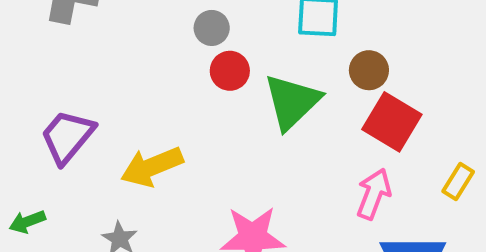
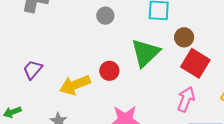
red circle: (230, 71) -> (109, 71), moved
purple trapezoid: (67, 137) -> (33, 70), size x0.7

